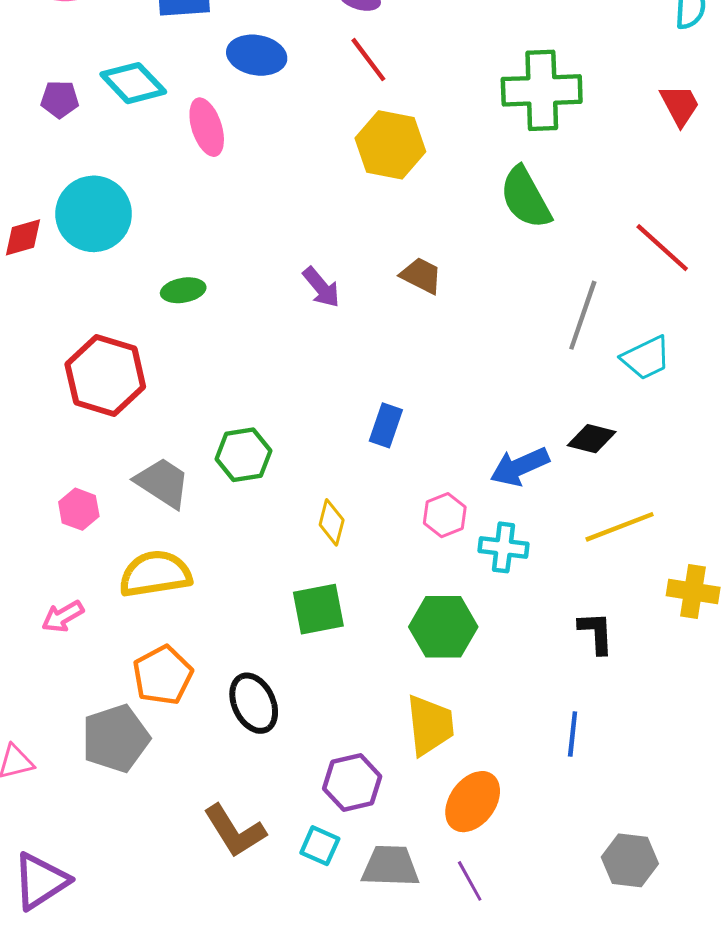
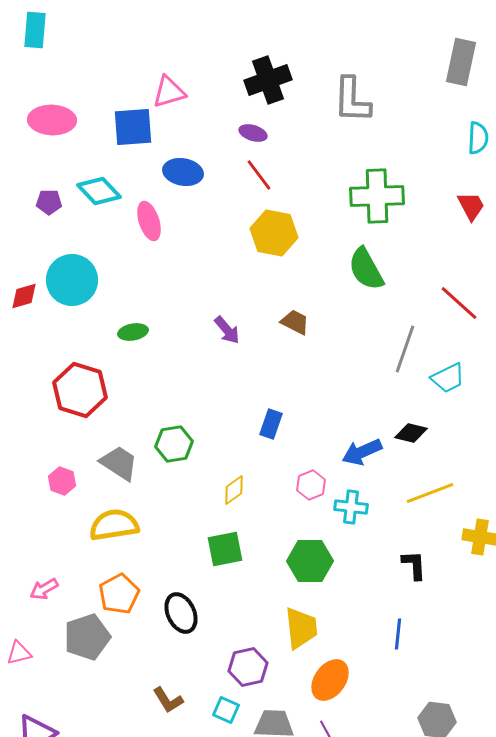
yellow diamond: (332, 522) -> (234, 490), turned 40
pink arrow: (63, 616) -> (44, 589), moved
brown L-shape: (235, 831) -> (168, 700), size x0.7

